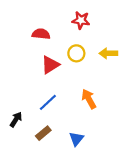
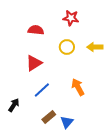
red triangle: (50, 65) -> (34, 63), moved
brown rectangle: (43, 133) -> (49, 117), moved

